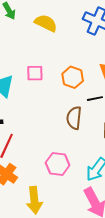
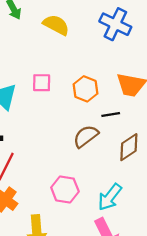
brown semicircle: (74, 118) -> (86, 136), turned 45

